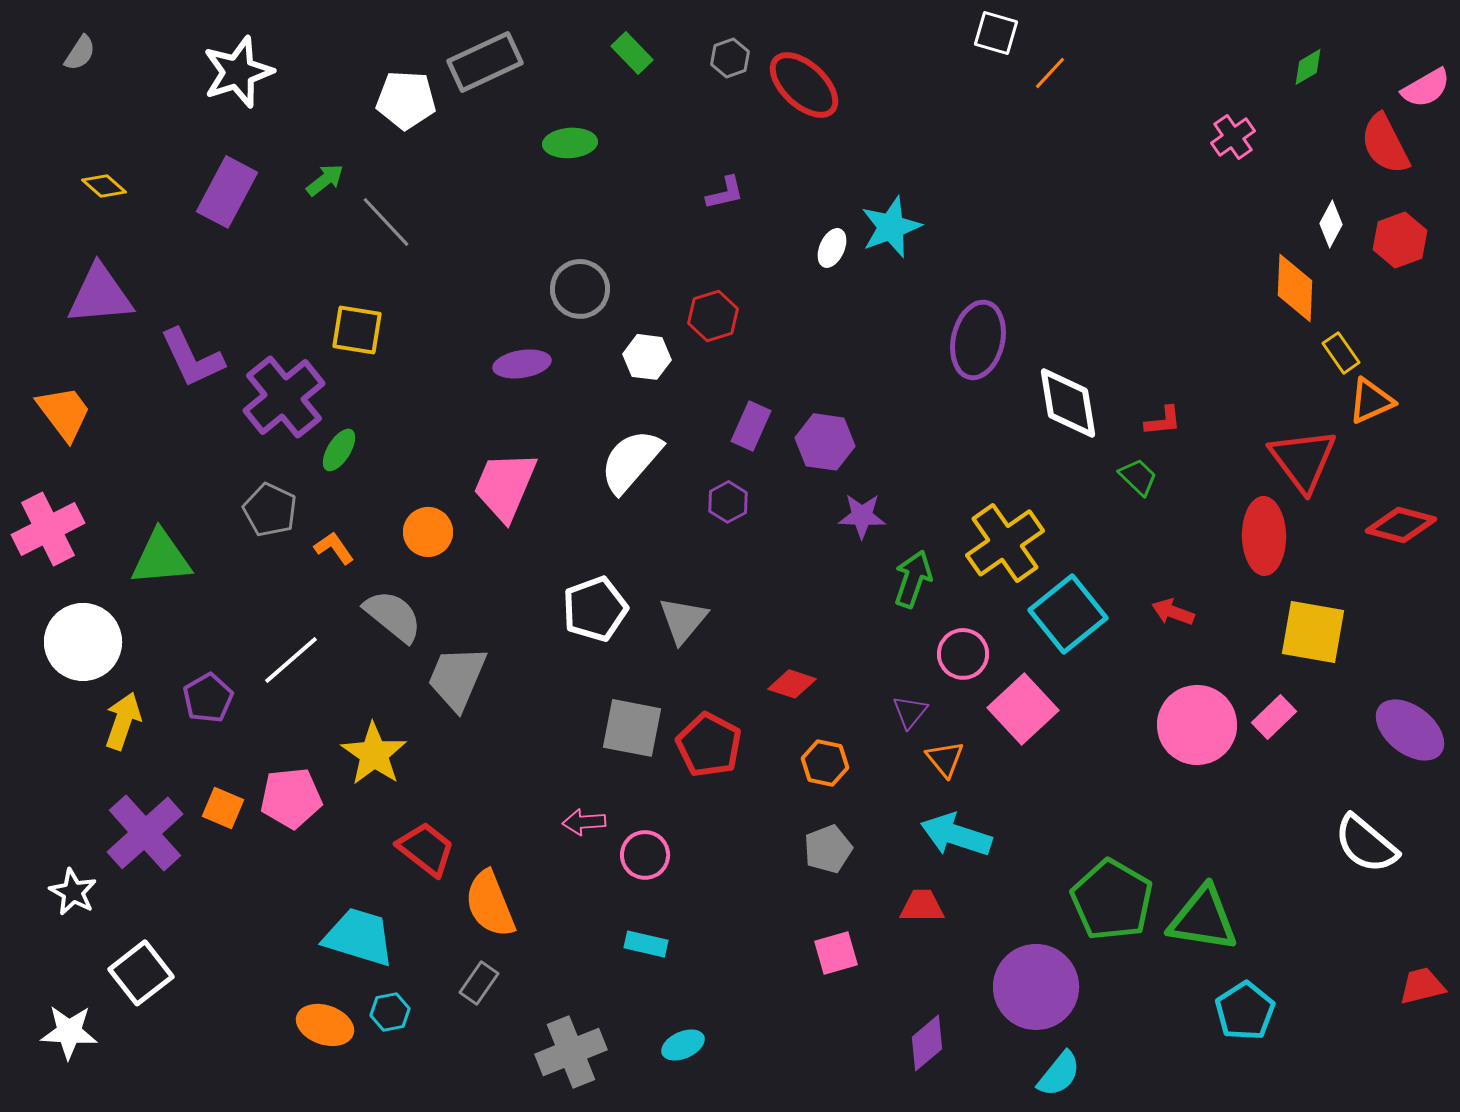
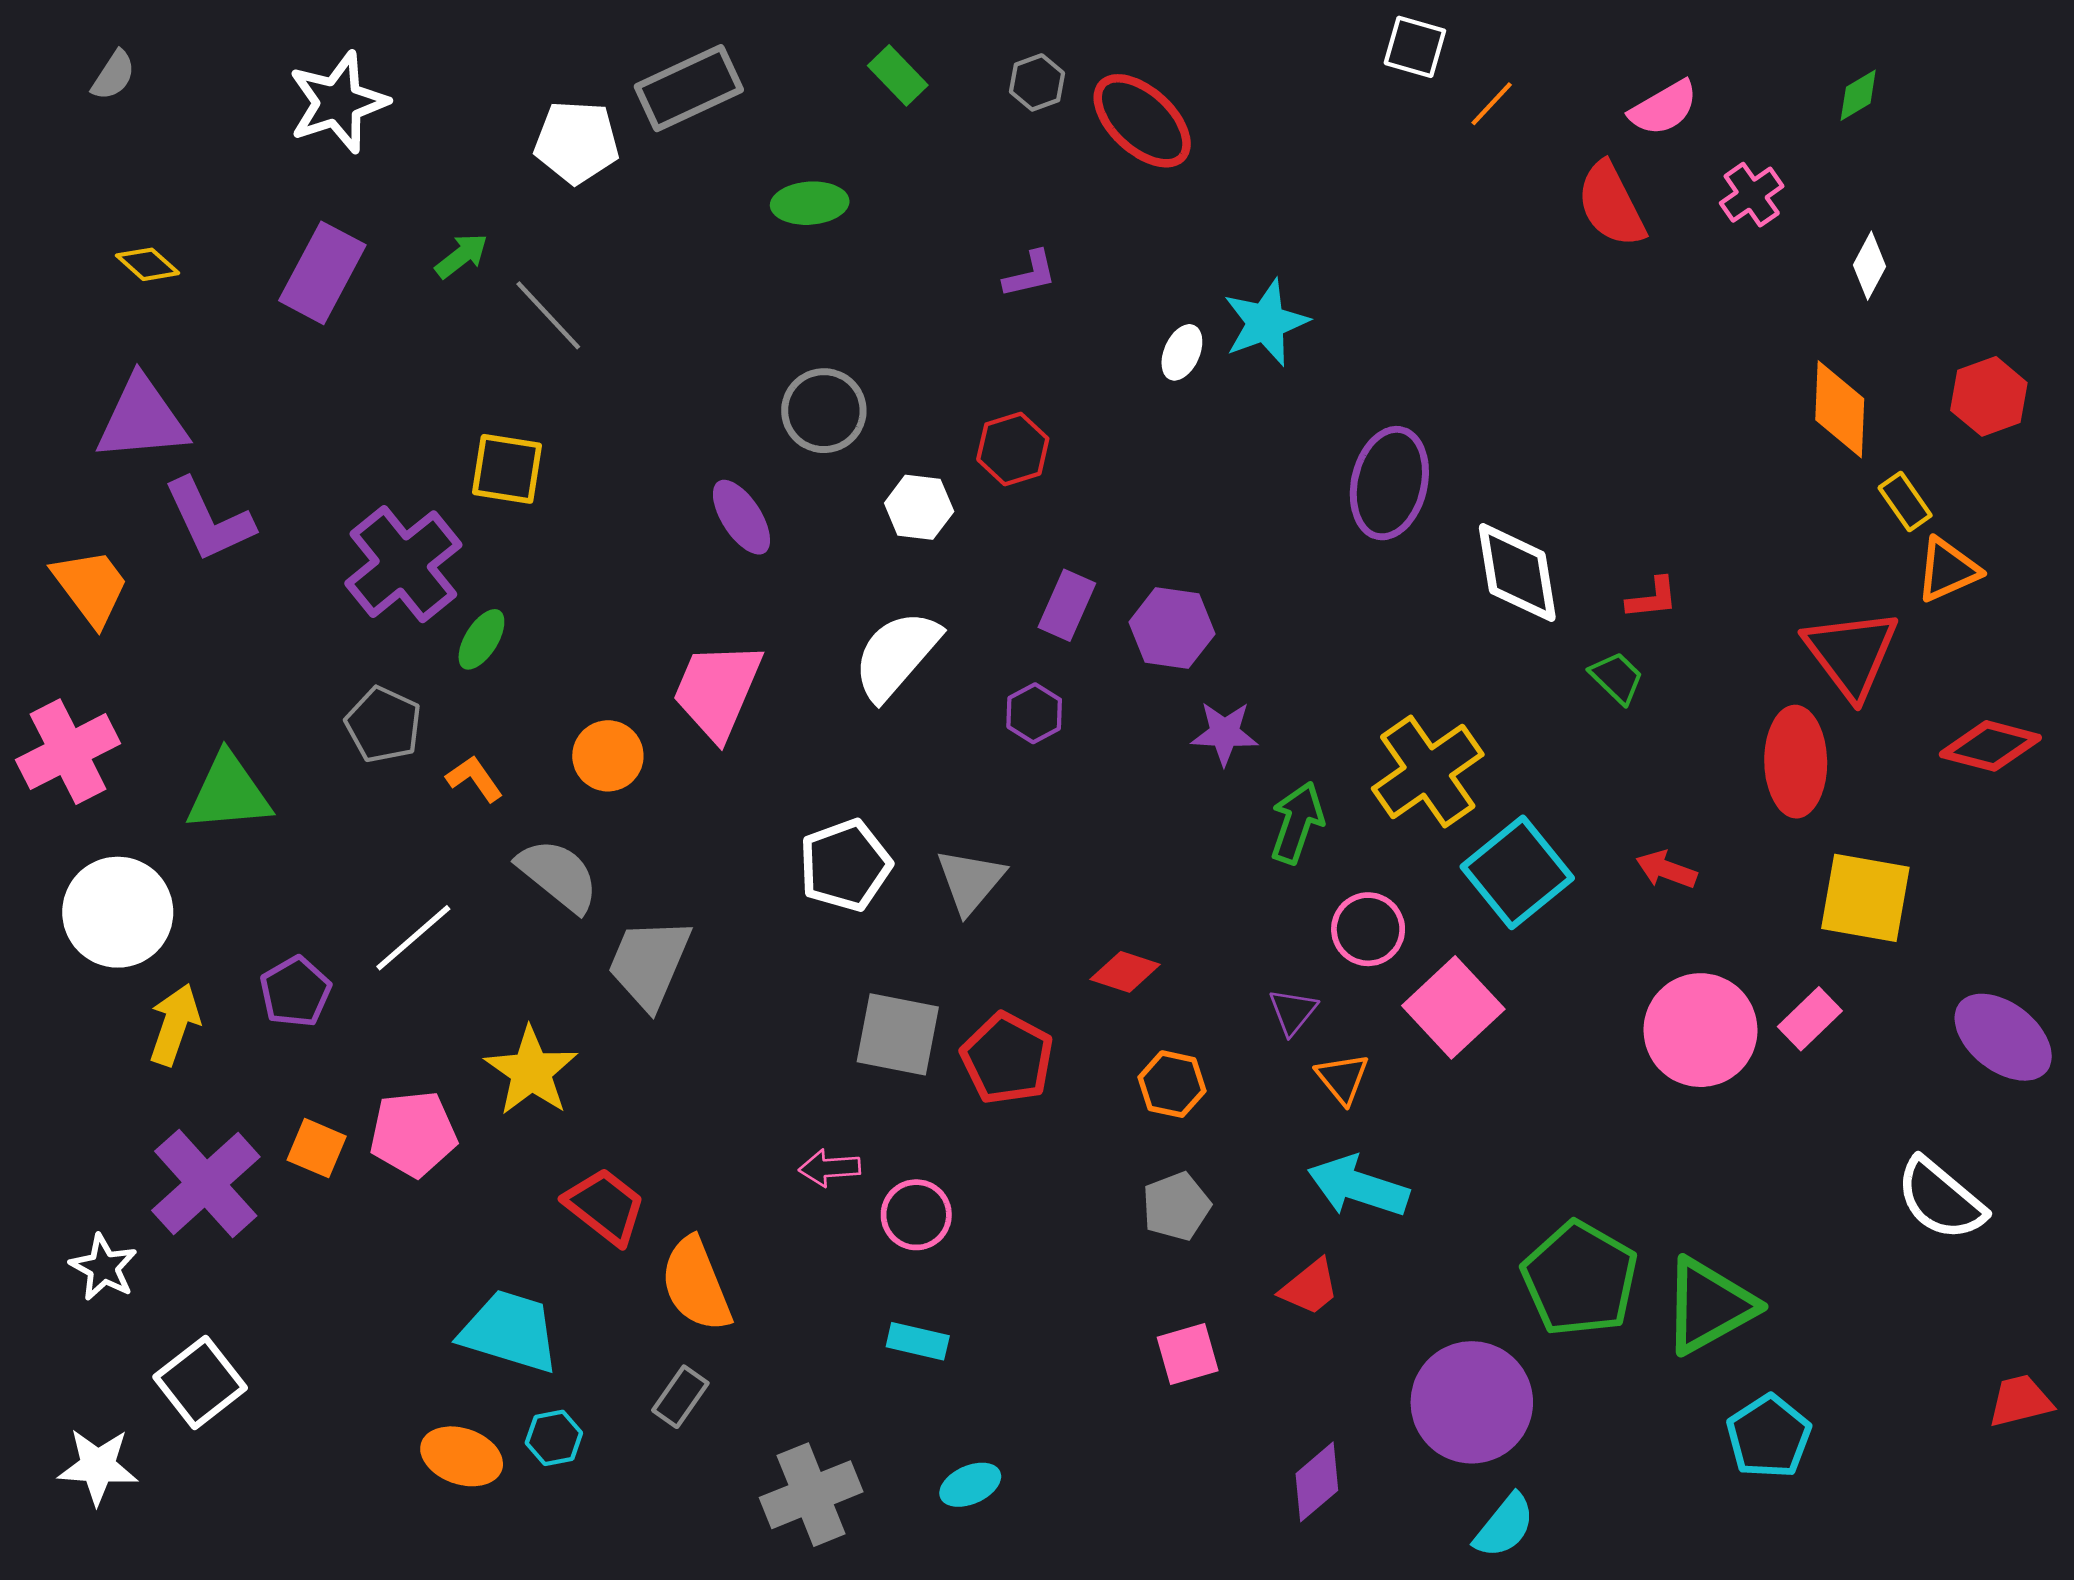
pink semicircle: (1426, 88) -> (1664, 108), moved
red semicircle: (1385, 144) -> (1611, 205), moved
white diamond: (1331, 224) -> (1870, 266), moved
red hexagon: (1400, 240) -> (1989, 396), moved
purple L-shape: (192, 358) -> (209, 520), moved
purple ellipse: (522, 364) -> (741, 517), turned 66
red trapezoid: (922, 906) -> (1310, 1287), turned 141
green triangle: (1203, 919) -> (1709, 1306), turned -38

